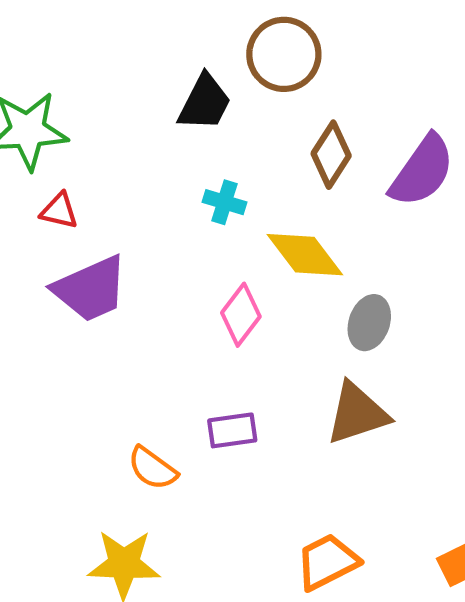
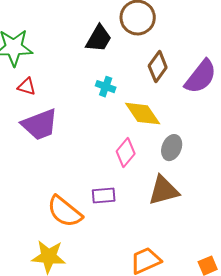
pink diamond: (241, 315) -> (126, 153), moved
orange semicircle: (152, 468) -> (65, 212), size x1.5

